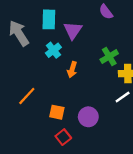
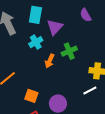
green cross: (109, 56) -> (69, 51), moved

